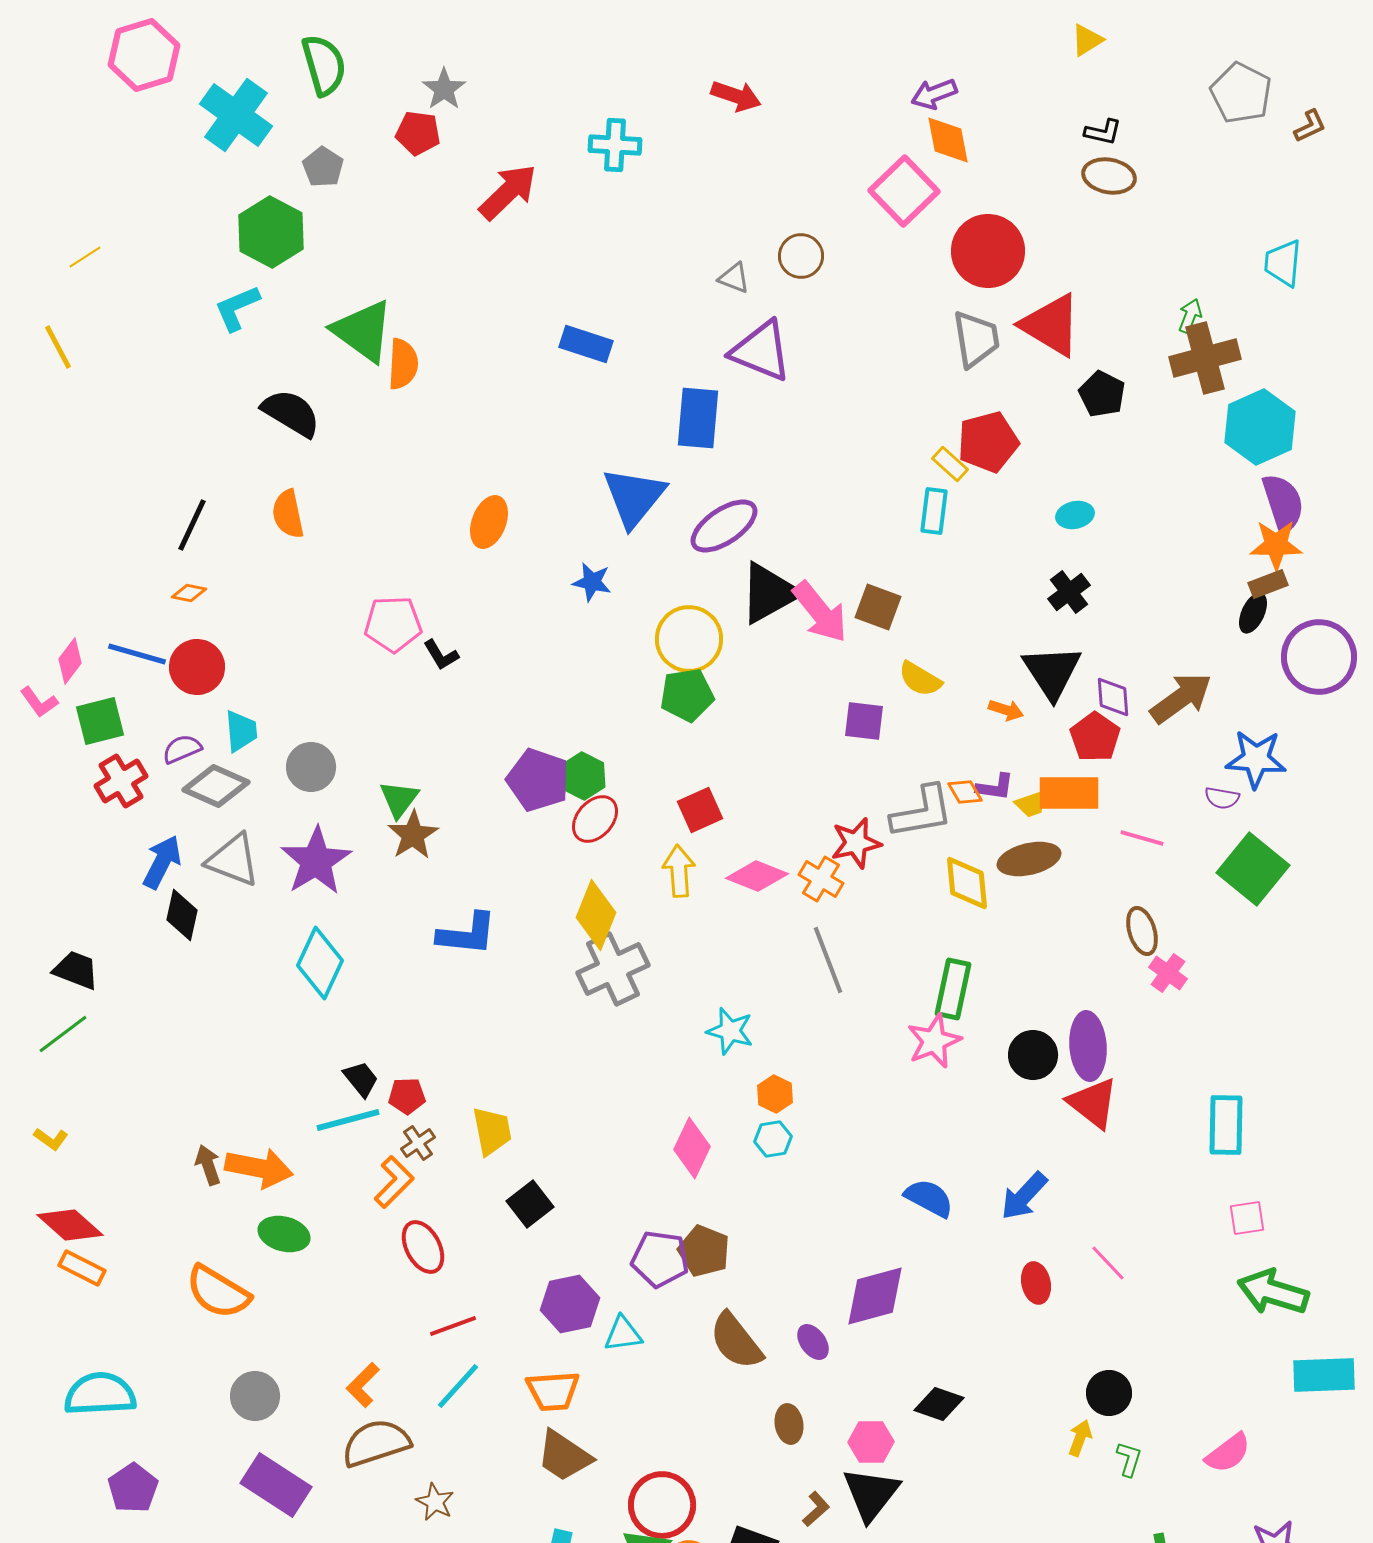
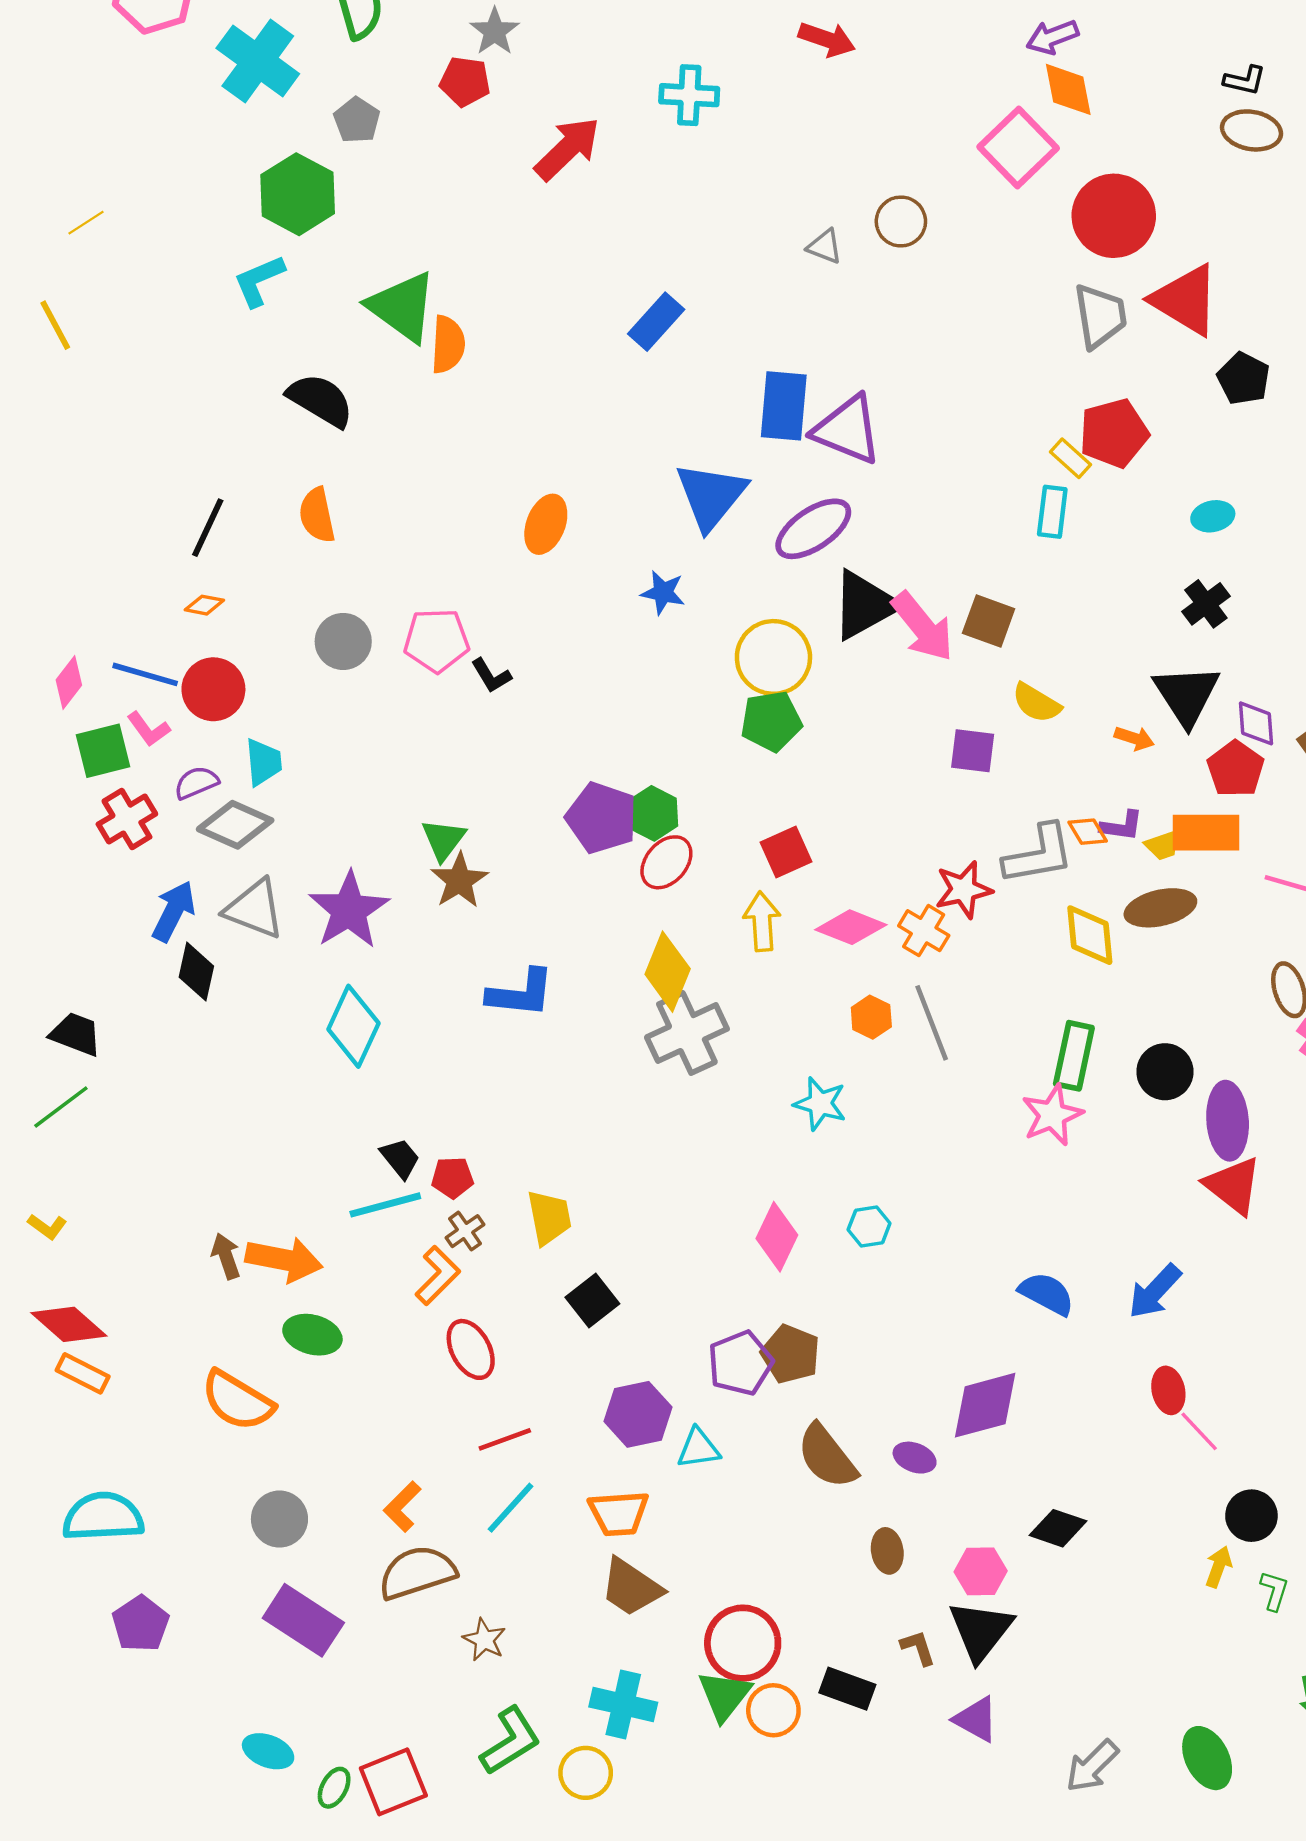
blue rectangle: (586, 344) -> (656, 322), turned -66
purple triangle: (761, 351) -> (847, 430), moved
pink L-shape: (39, 702) -> (149, 729), moved
gray circle: (311, 767) -> (343, 641), moved
black circle: (1033, 1055) -> (1165, 1072), moved
orange hexagon: (775, 1094) -> (871, 1017), moved
purple pentagon: (660, 1259) -> (740, 1363), turned -30
pink line: (1108, 1263) -> (1199, 1431), moved
purple ellipse: (813, 1342) -> (915, 1458), turned -33
brown L-shape: (816, 1509) -> (918, 1648), turned -66

